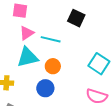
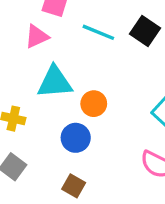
pink triangle: (27, 33) -> (37, 36), moved
cyan line: (51, 39) -> (98, 32), moved

